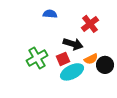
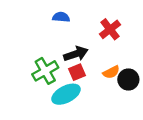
black arrow: (73, 44) -> (76, 54), moved, turned -36
cyan ellipse: (72, 72) -> (66, 94), moved

